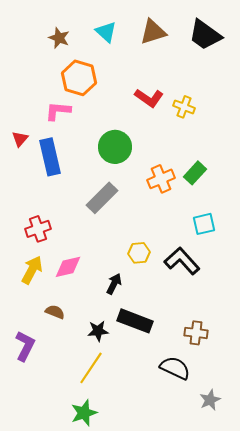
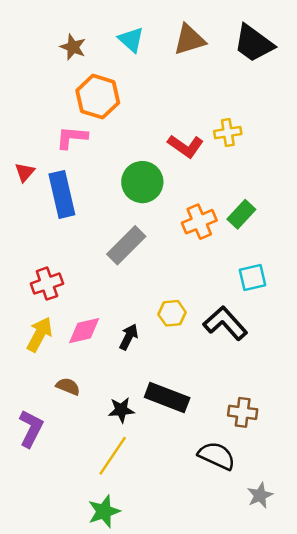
red L-shape: (149, 98) -> (186, 146), moved
yellow cross: (184, 107) -> (228, 133), turned -30
black arrow: (114, 284) -> (129, 337), moved

